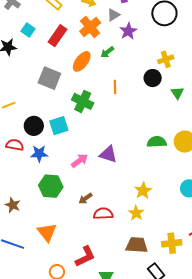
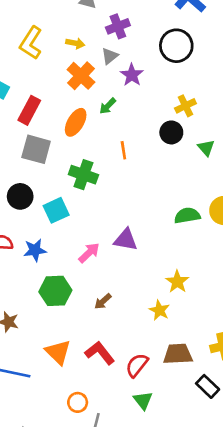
red rectangle: (57, 36) -> (29, 110), moved
black circle: (34, 126) -> (20, 196), moved
yellow star: (136, 213) -> (159, 310), moved
red semicircle: (103, 214) -> (137, 365), moved, turned -42
red L-shape: (85, 257) -> (100, 353), moved, turned -95

